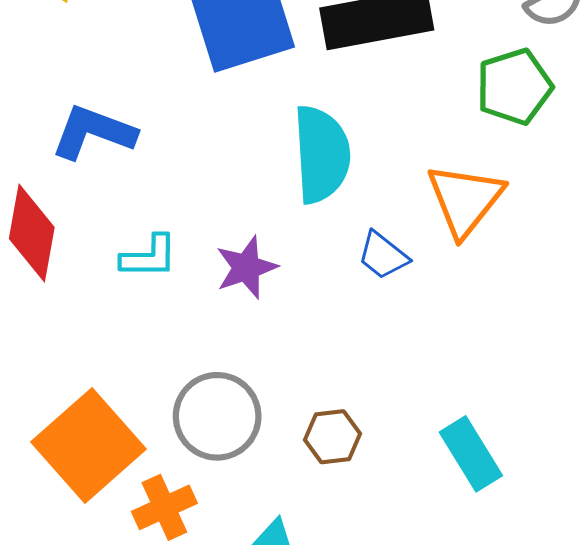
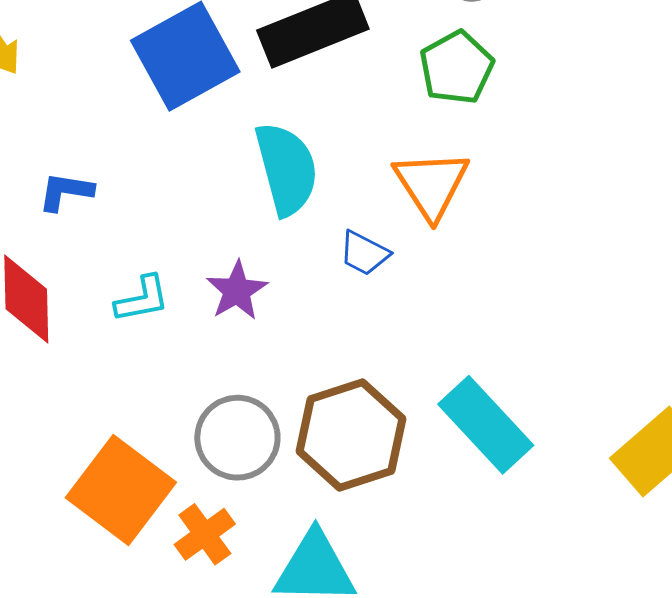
blue L-shape: (94, 132) -> (66, 192), size x0.7
brown hexagon: (332, 437) -> (351, 435), size x2.0
cyan rectangle: (471, 454) -> (486, 425), size x1.4

